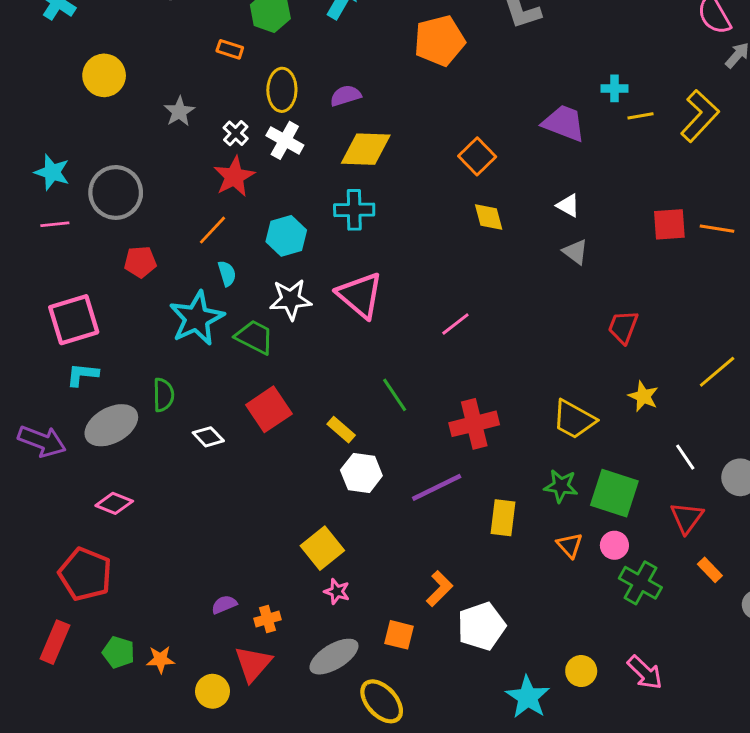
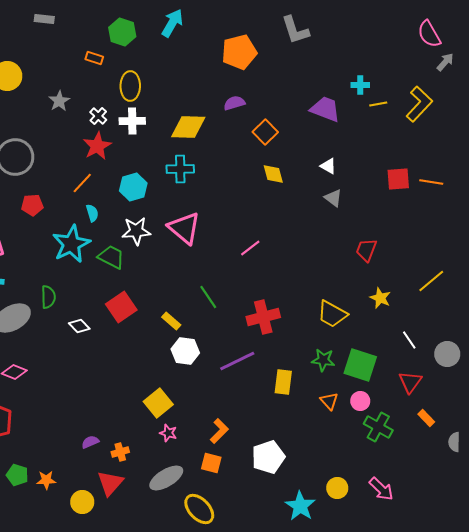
purple semicircle: (346, 96) -> (234, 103), moved
white cross: (285, 140) -> (132, 121), turned -30
orange L-shape: (439, 589) -> (219, 431), moved

